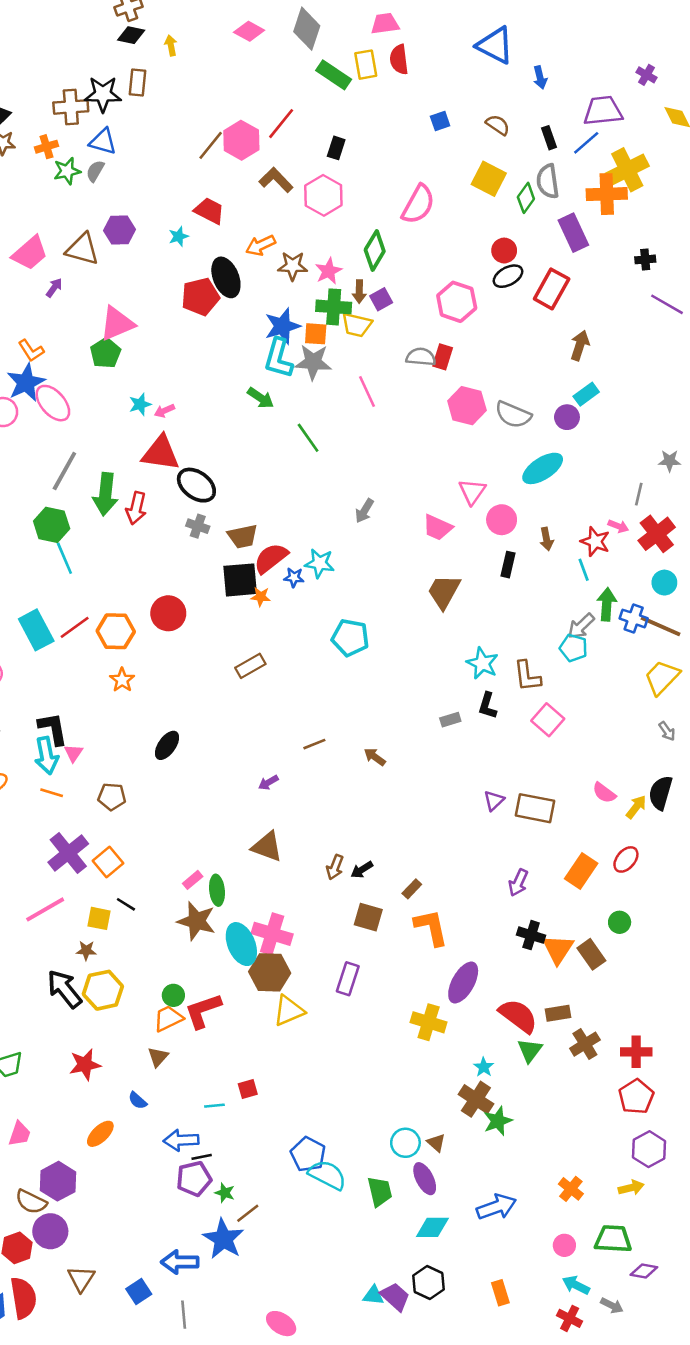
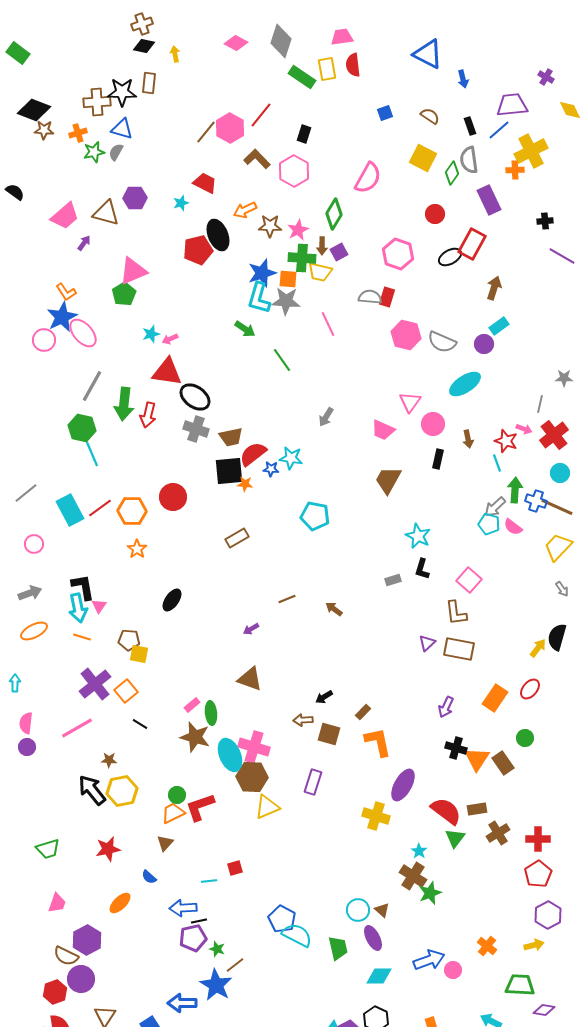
orange cross: (607, 194) -> (515, 170), size x0.6
black ellipse: (508, 276) -> (450, 257), moved
gray cross: (198, 526) -> (196, 429), size x1.4
brown L-shape: (527, 676) -> (456, 613), moved
pink semicircle: (604, 793) -> (513, 527), moved
brown arrow: (335, 867) -> (303, 720), moved, turned 66
yellow square: (99, 918) -> (139, 654), moved
pink circle: (564, 1245) -> (453, 970), moved

